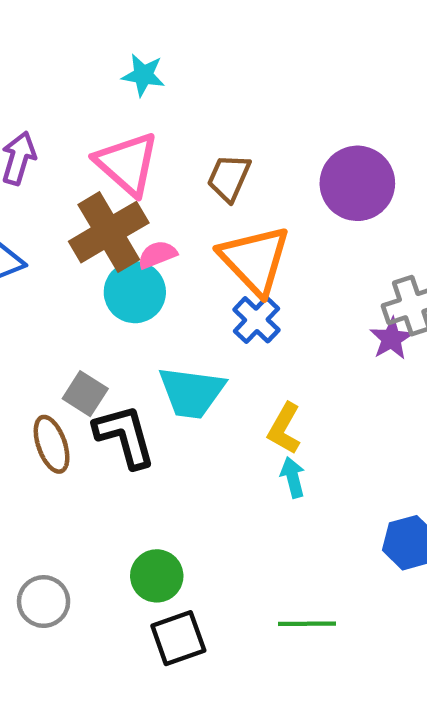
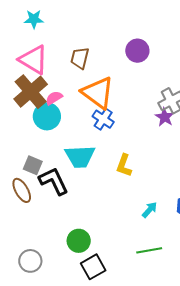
purple circle: (357, 183) -> (137, 51), size x0.7
cyan arrow: (293, 477) -> (150, 210), moved, turned 66

